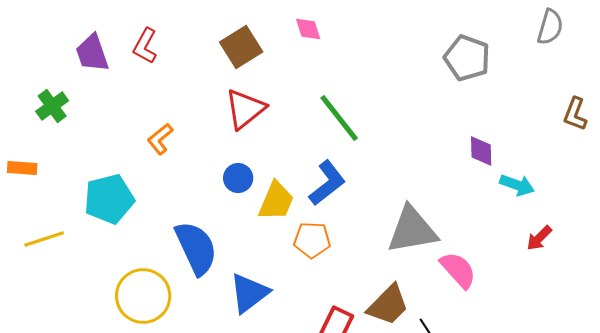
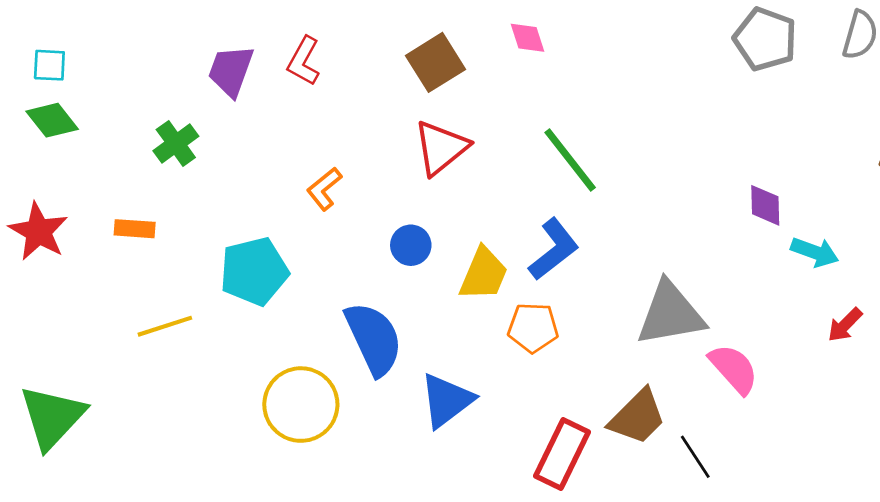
purple trapezoid: (92, 53) -> (231, 71), turned 39
gray pentagon: (467, 58) -> (765, 39), moved
blue circle: (238, 178) -> (411, 245), moved

